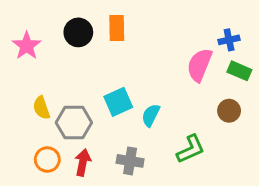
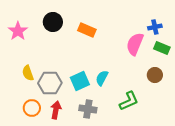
orange rectangle: (117, 28) -> (87, 30), moved, turned -66
cyan square: (118, 102) -> (80, 81), moved

